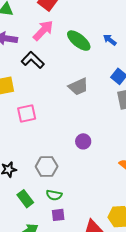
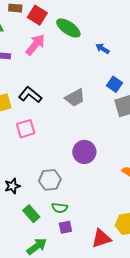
green ellipse: (79, 41) -> (68, 28), moved
black L-shape: (33, 60) -> (30, 95), moved
purple circle: (83, 141) -> (84, 152), size x1.5

